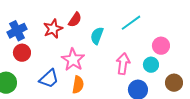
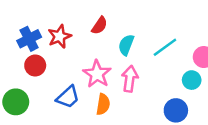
cyan line: (131, 23) -> (165, 47), moved
red star: (53, 29) -> (59, 36), moved
pink arrow: (123, 64) -> (130, 79), moved

